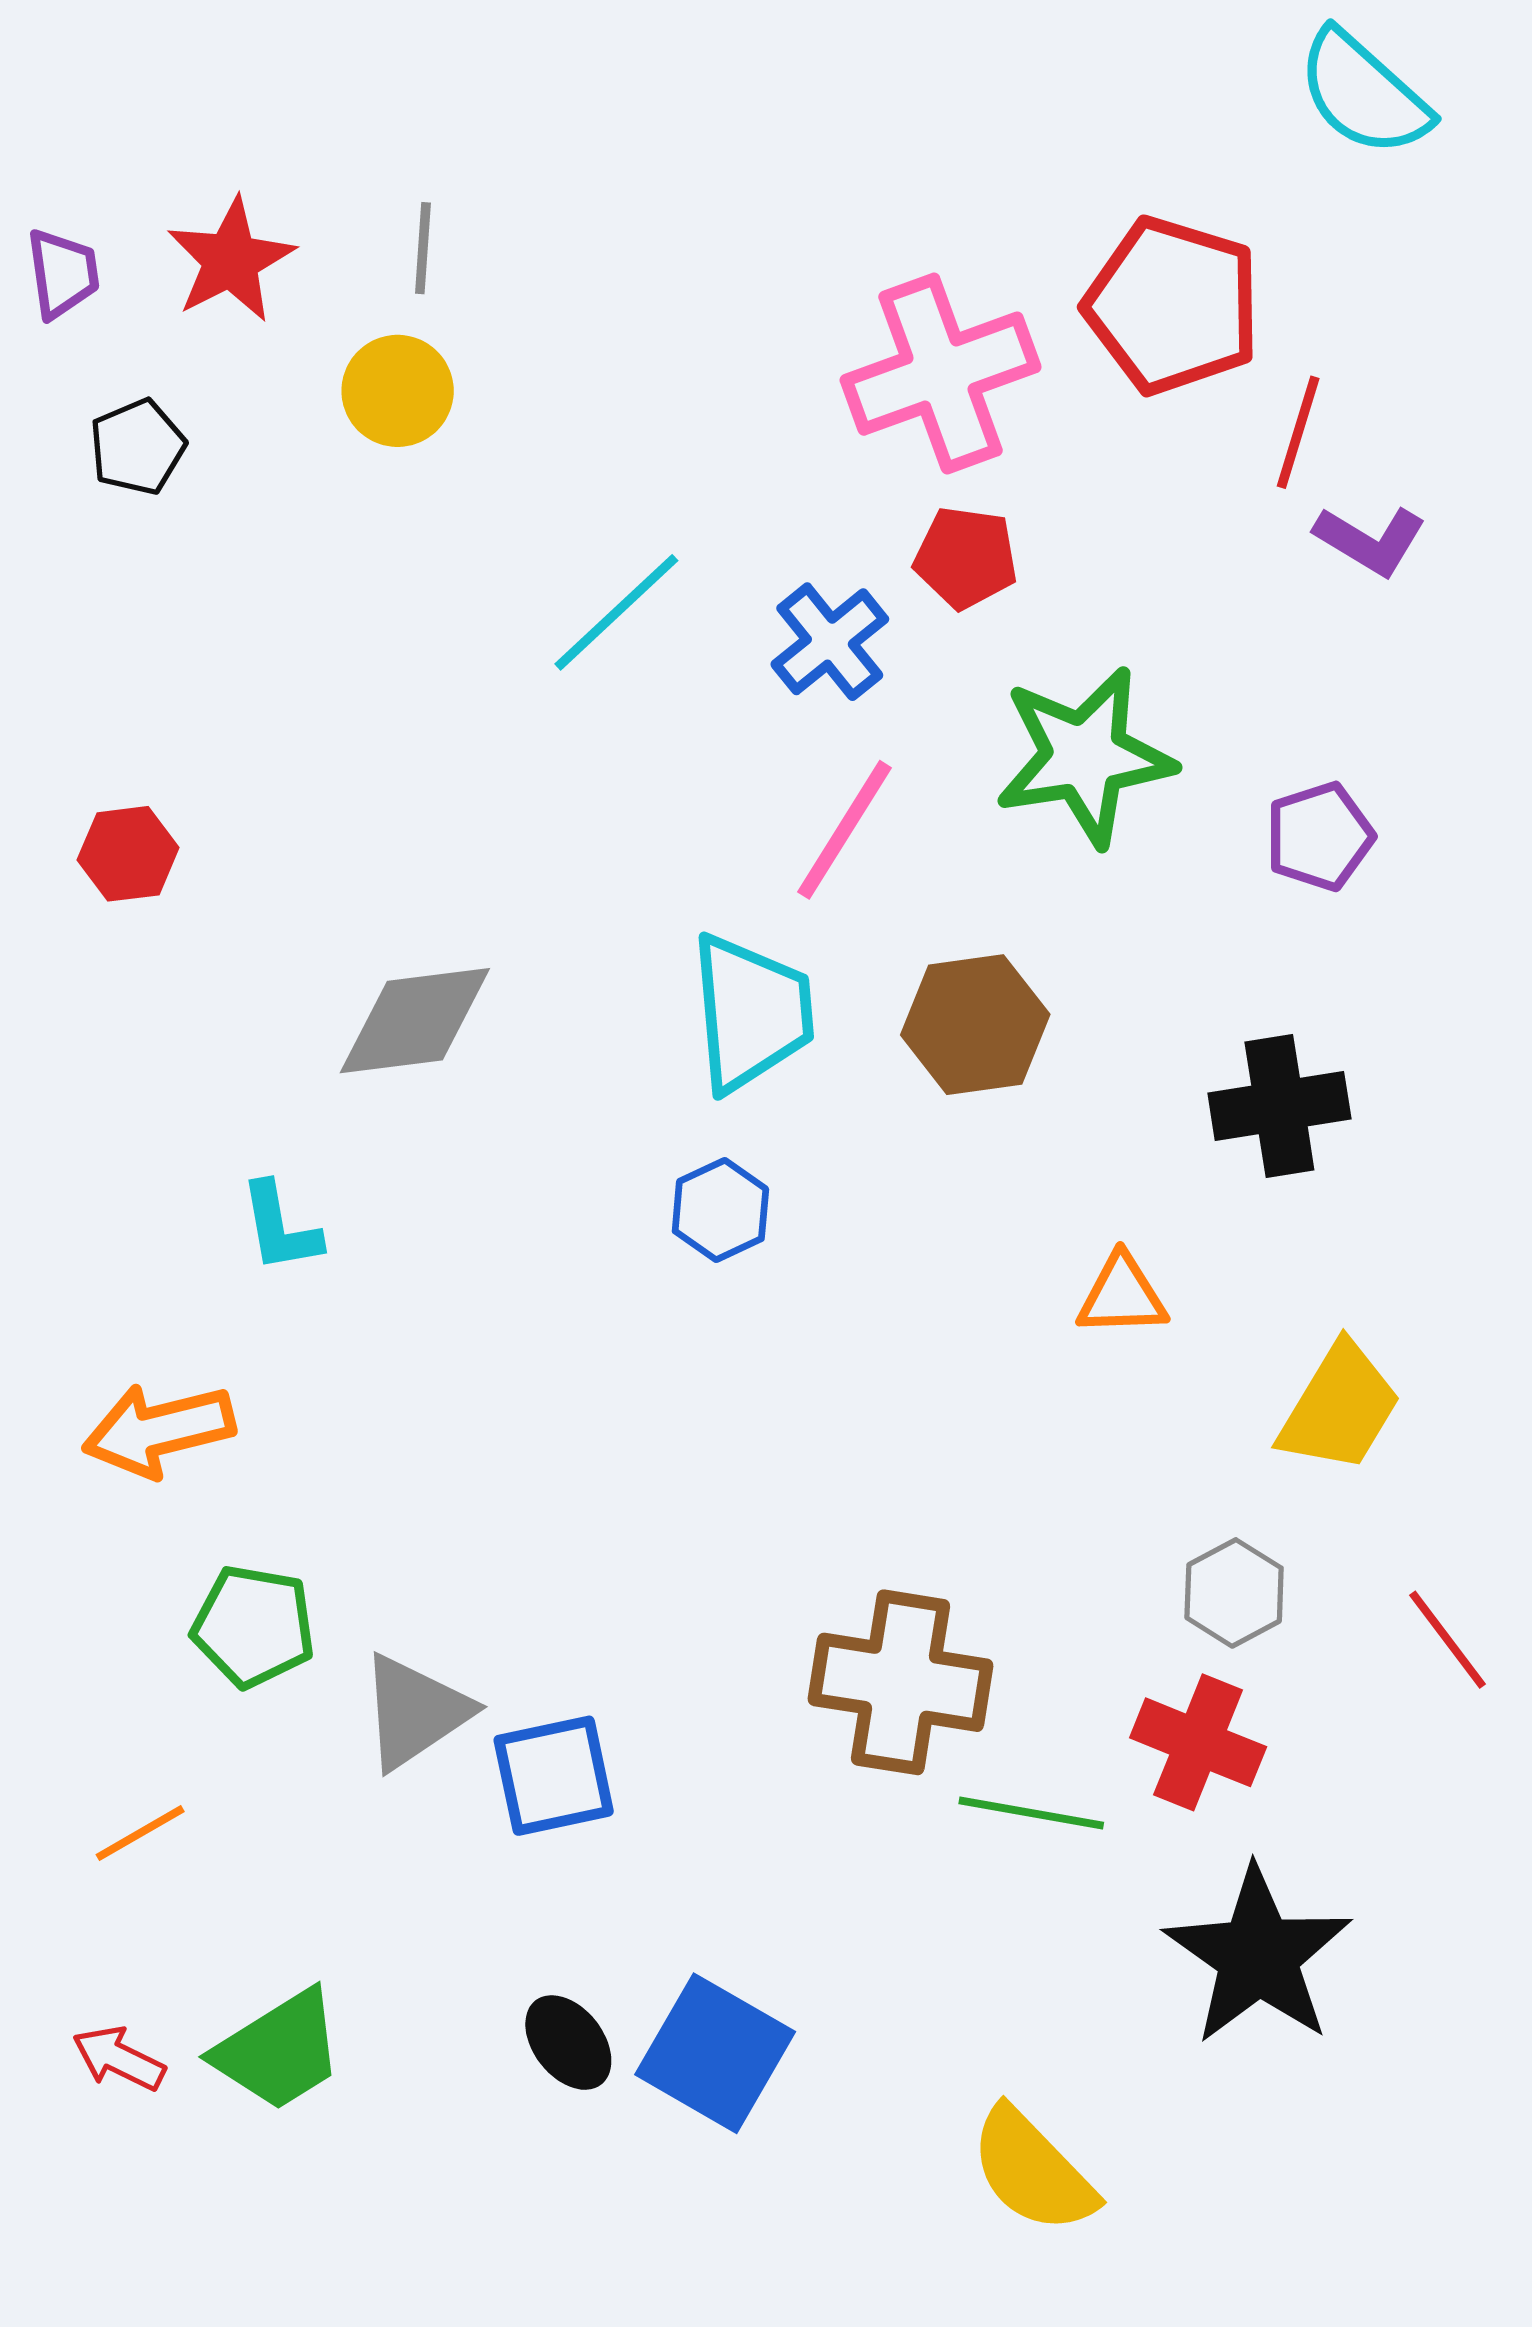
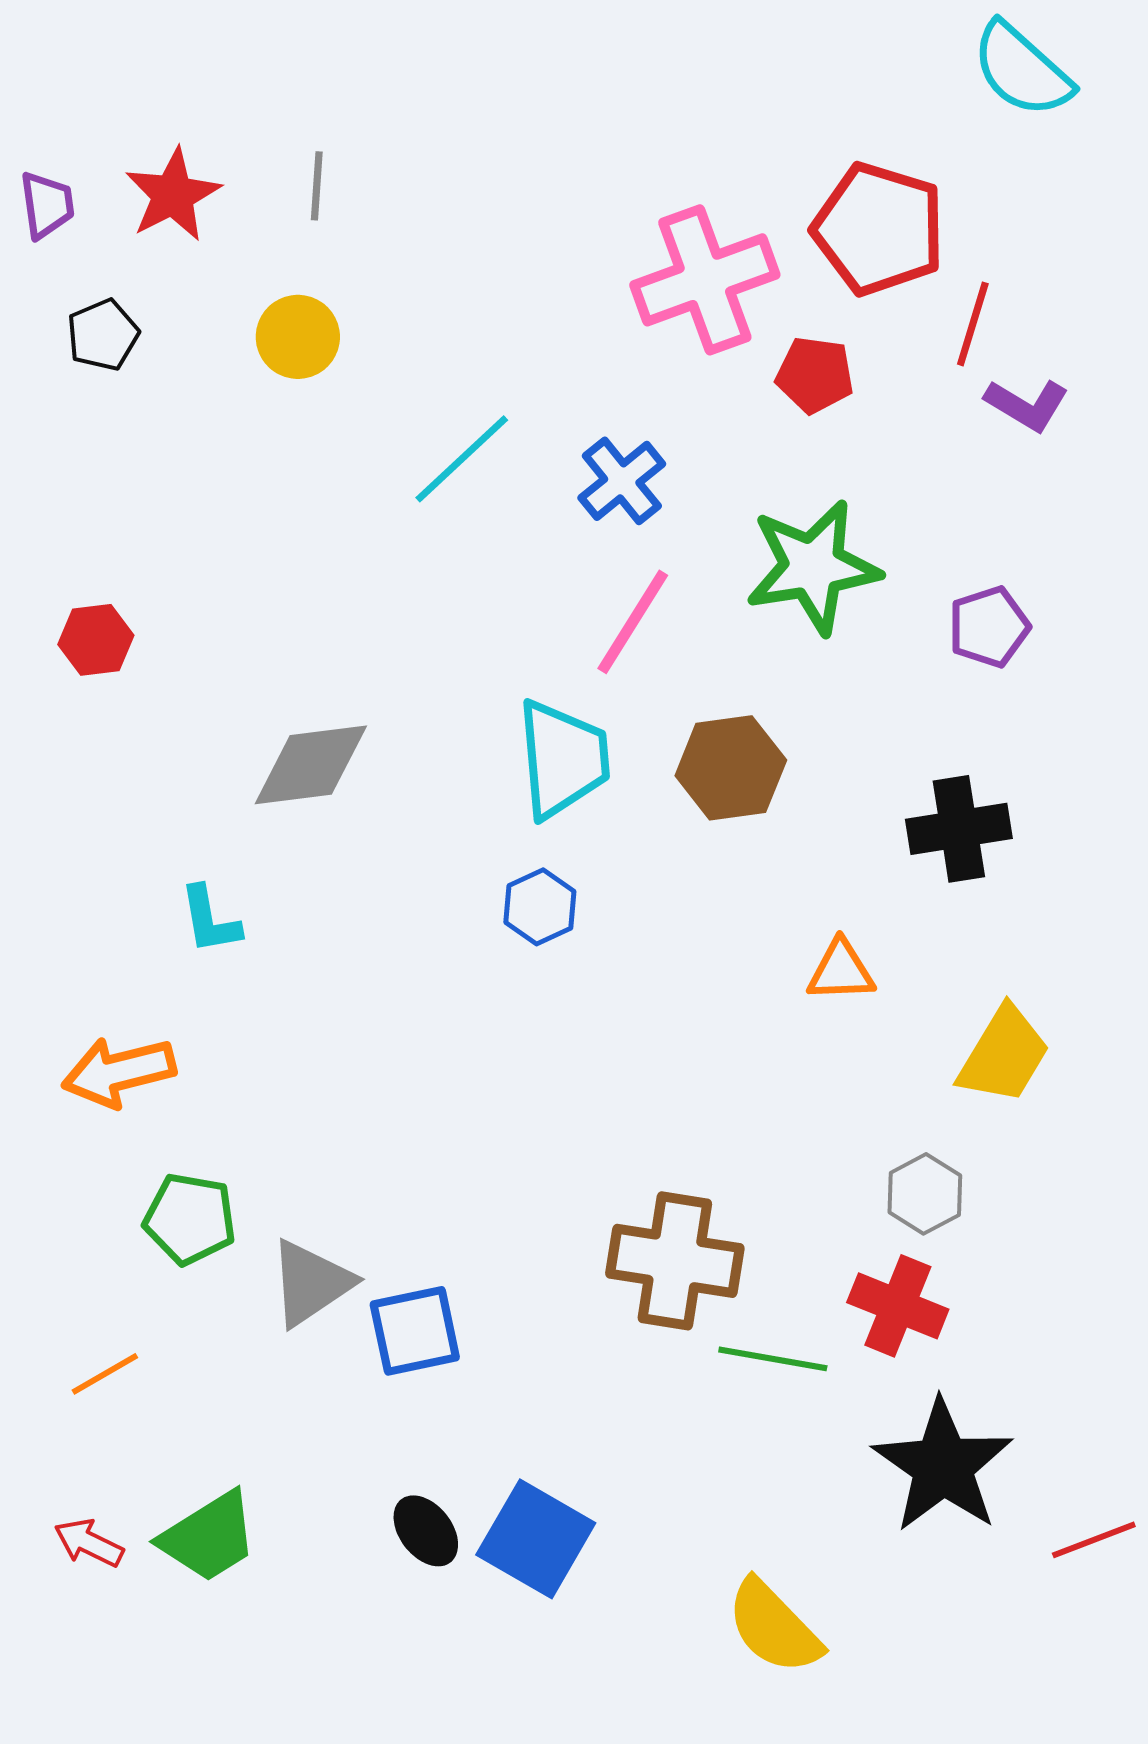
yellow circle: (398, 391) -> (298, 337), moved
red pentagon: (966, 558) -> (815, 375), moved
red line: (1447, 1640) -> (1094, 1540), moved, turned -74

